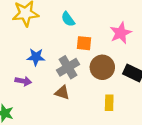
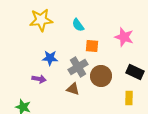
pink star: (121, 33) -> (124, 37), turned -30
brown circle: (102, 67) -> (101, 76), moved
yellow rectangle: (109, 103) -> (129, 98), moved

